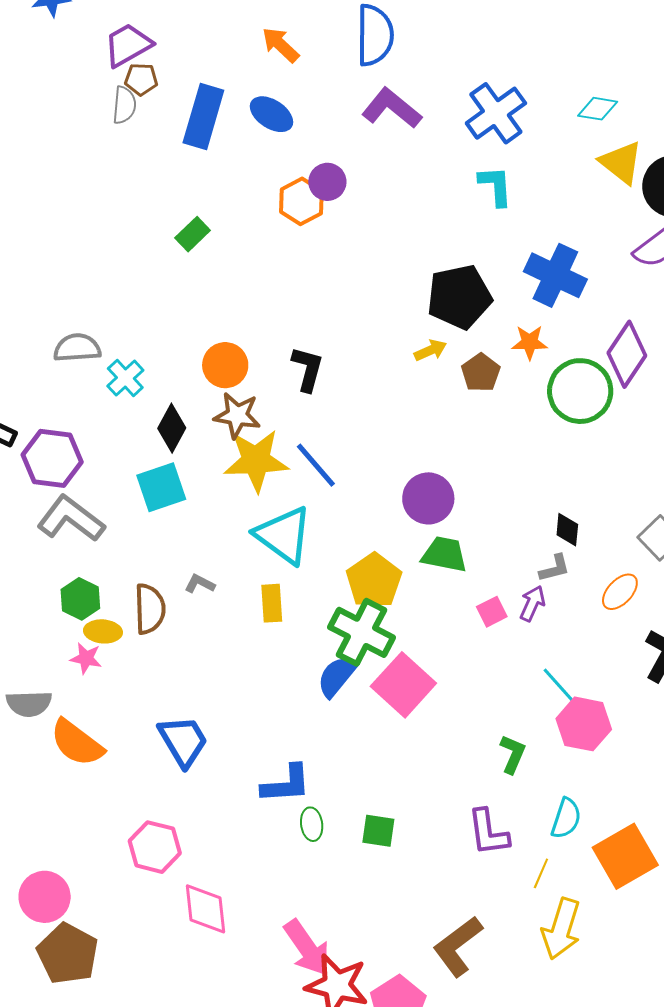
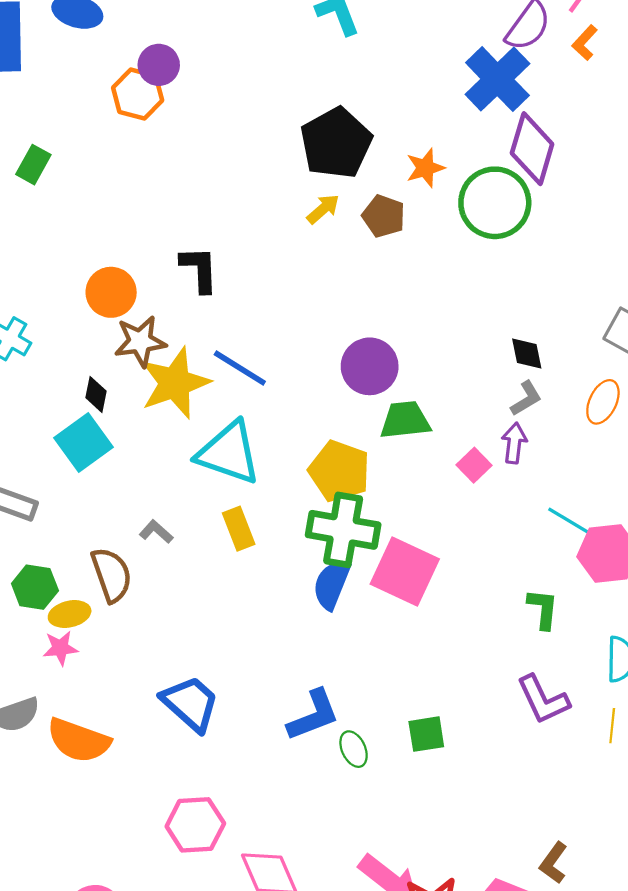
blue cross: (555, 275) -> (497, 79), moved, turned 38
black diamond: (172, 428) -> (96, 394), moved, size x0.7
gray L-shape: (200, 584) -> (156, 532), turned 32
brown L-shape: (458, 946) -> (553, 863), moved, size x0.6

